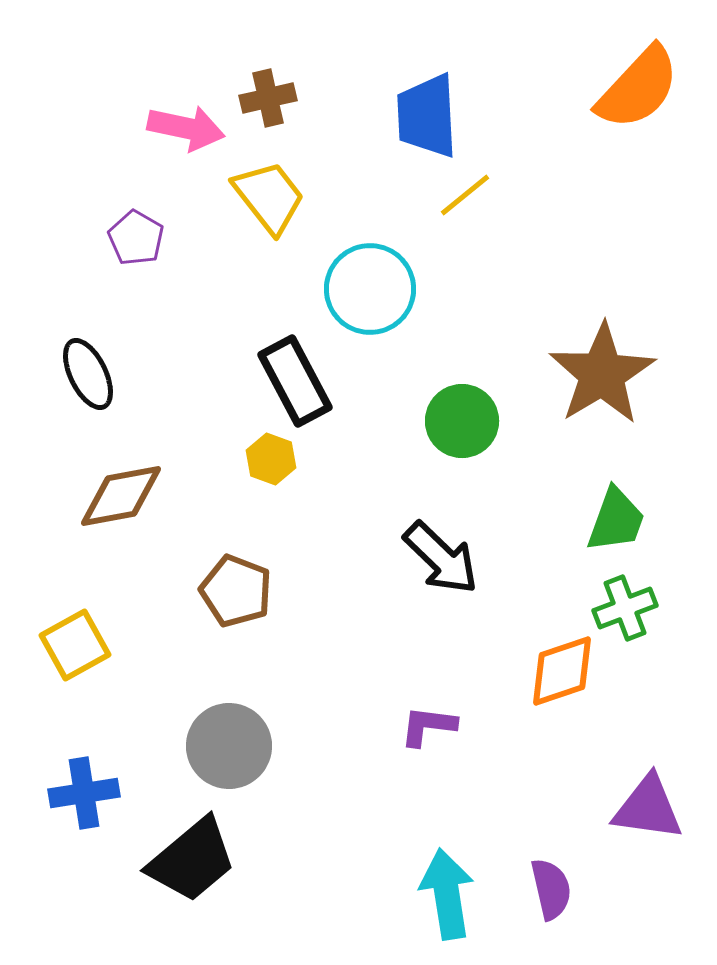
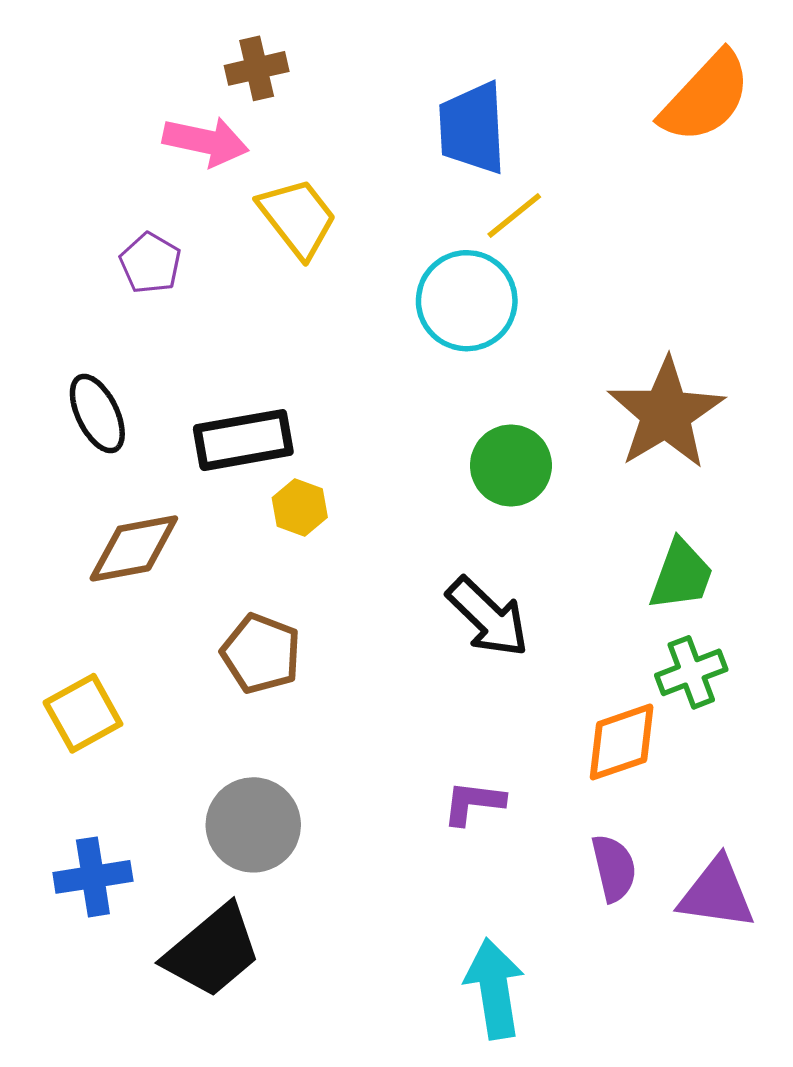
brown cross: (268, 98) -> (257, 68), moved
cyan circle: (370, 289) -> (467, 301), moved
black rectangle: (295, 381) -> (243, 440), moved, turned -72
purple semicircle: (551, 889) -> (614, 868), moved

